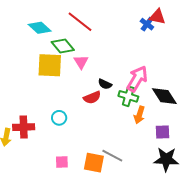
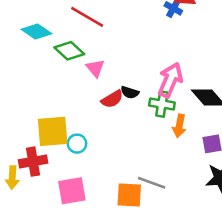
yellow square: (50, 65) -> (53, 131), moved
red semicircle: (92, 97) -> (112, 99), moved
pink square: (62, 162) -> (72, 191), moved, size x1.6

